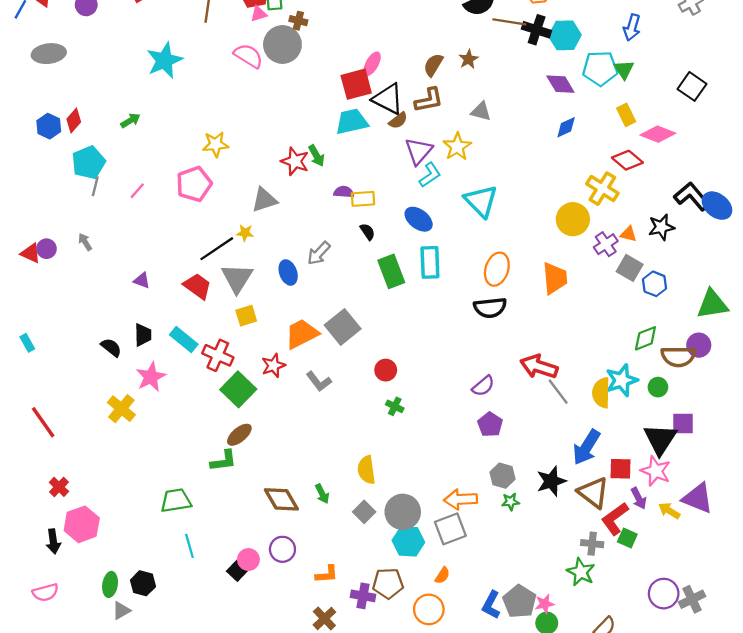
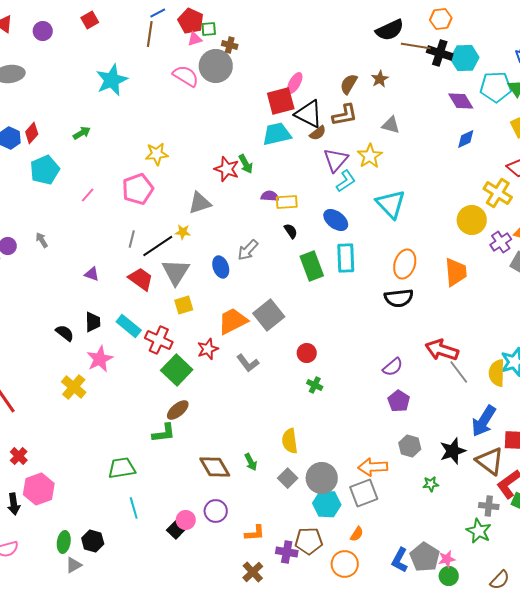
gray line: (95, 186) -> (132, 239), moved
green star: (510, 502) -> (431, 484), moved

